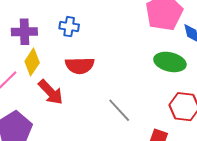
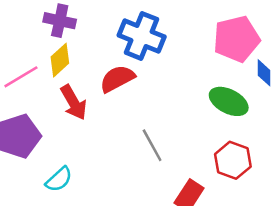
blue cross: (69, 27) -> (142, 36), moved, size x1.8
red semicircle: (80, 66) -> (117, 79), turned 140

